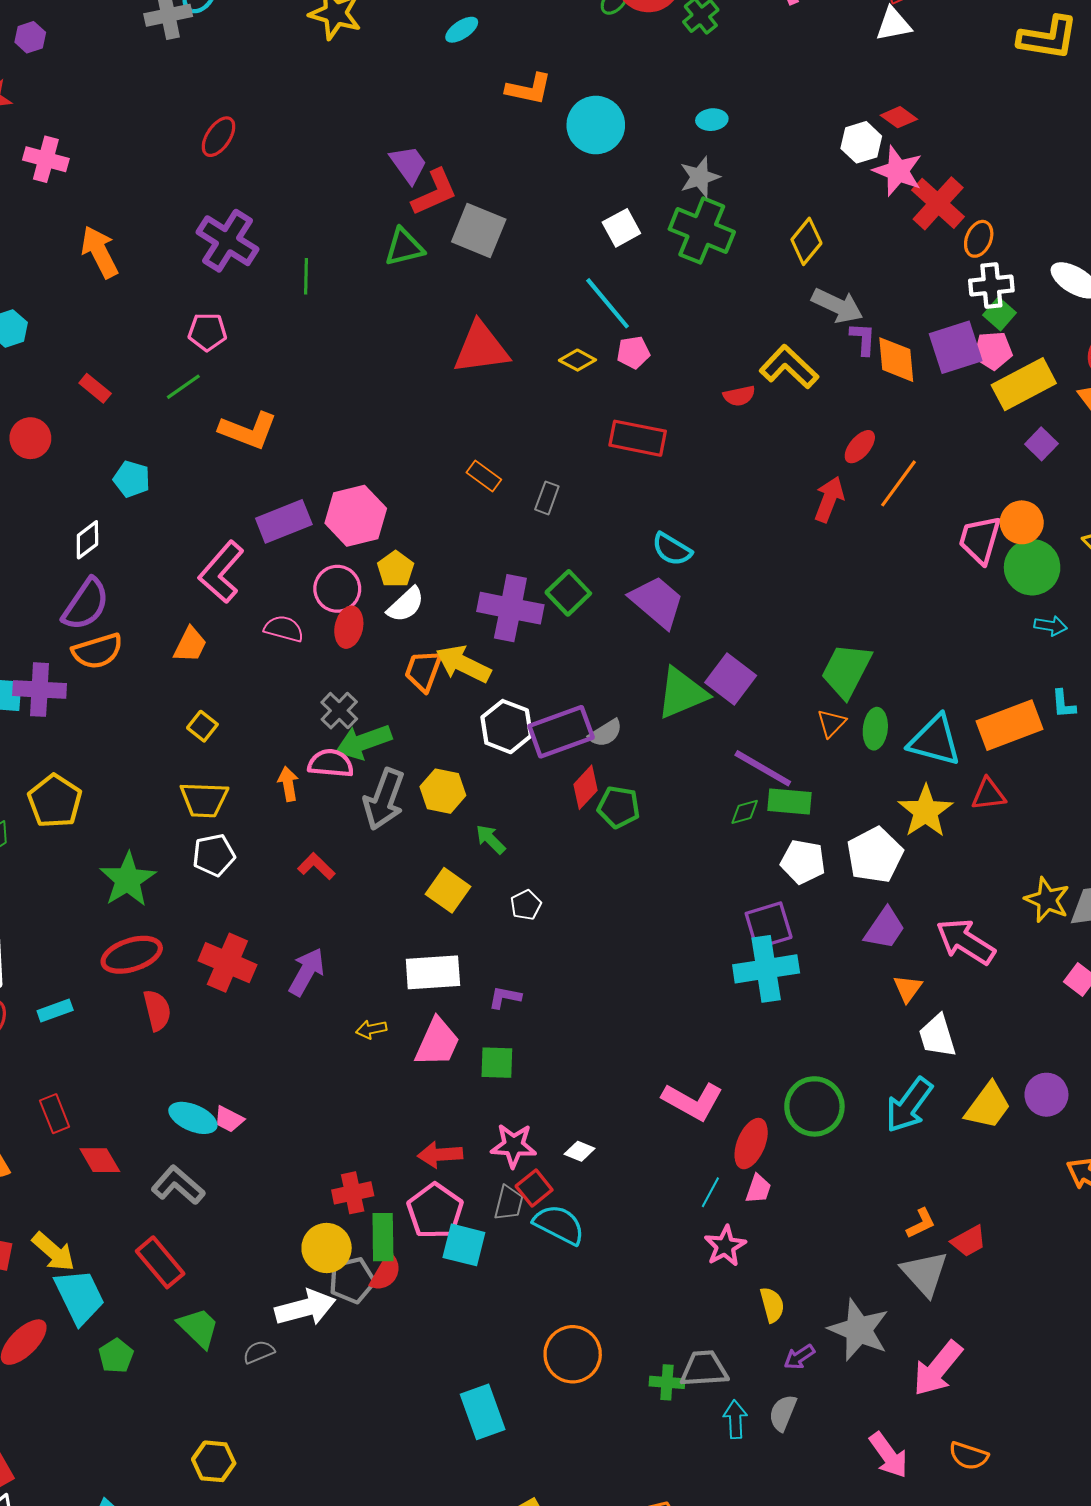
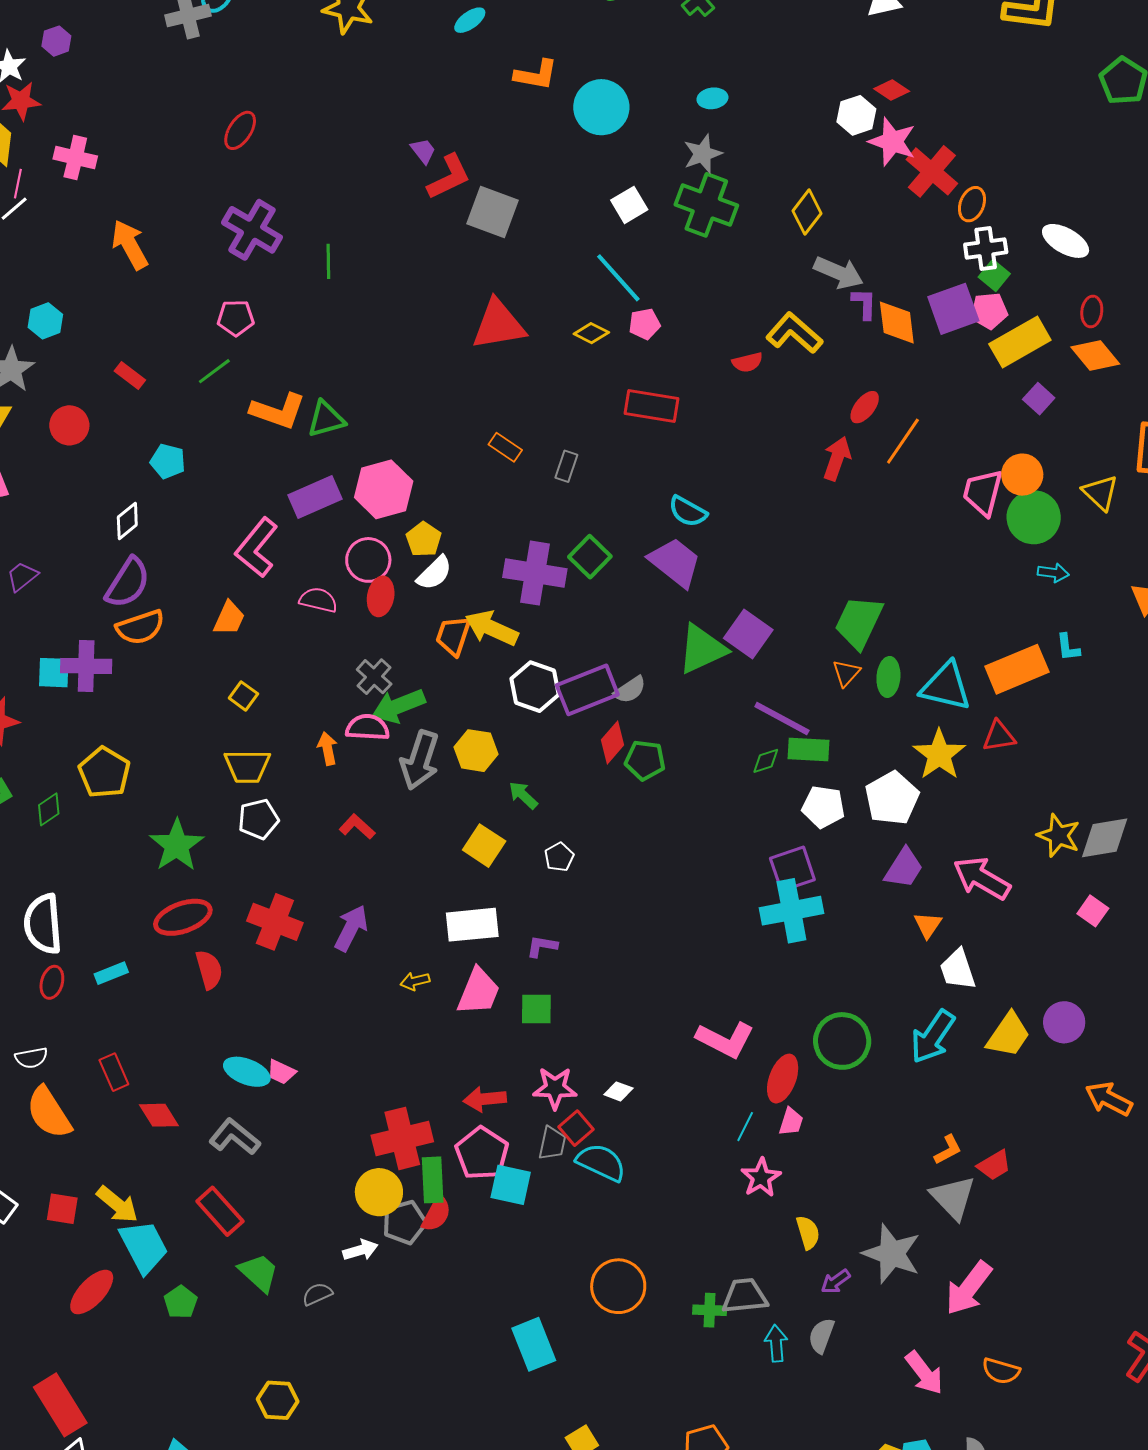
purple trapezoid: (409, 164) -> (423, 151), size x0.7
green triangle: (404, 247) -> (326, 419), moved
red cross: (353, 1193) -> (402, 1138), size x1.5
white arrow: (305, 1308) -> (360, 1250), size x0.6

